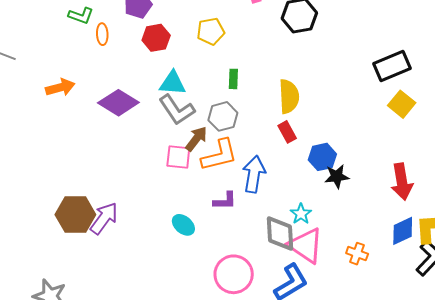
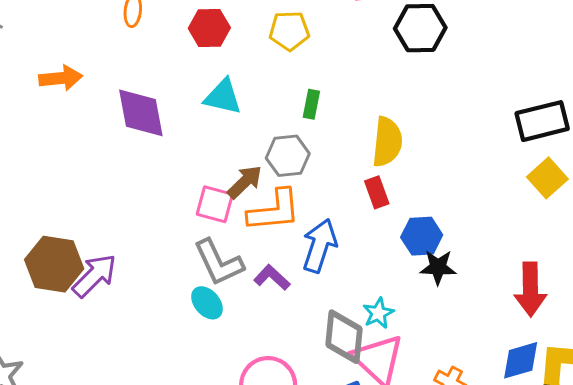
purple diamond: (118, 103) -> (141, 113), turned 39
gray L-shape: (177, 110) -> (219, 262), moved
purple L-shape: (225, 201) -> (272, 277), turned -145

